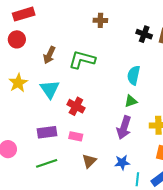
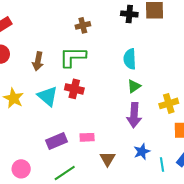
brown cross: (100, 20) -> (83, 25), moved
red cross: (76, 106) -> (74, 89), moved

